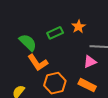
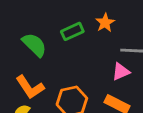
orange L-shape: (38, 63) -> (30, 87), moved

